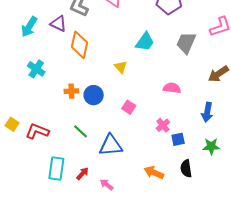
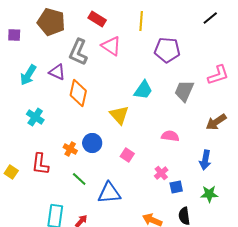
yellow triangle: (121, 67) -> (119, 115), size x1.5
orange cross: (71, 91) -> (70, 149), moved, turned 32
red L-shape: (37, 131) -> (40, 164), moved, turned -105

